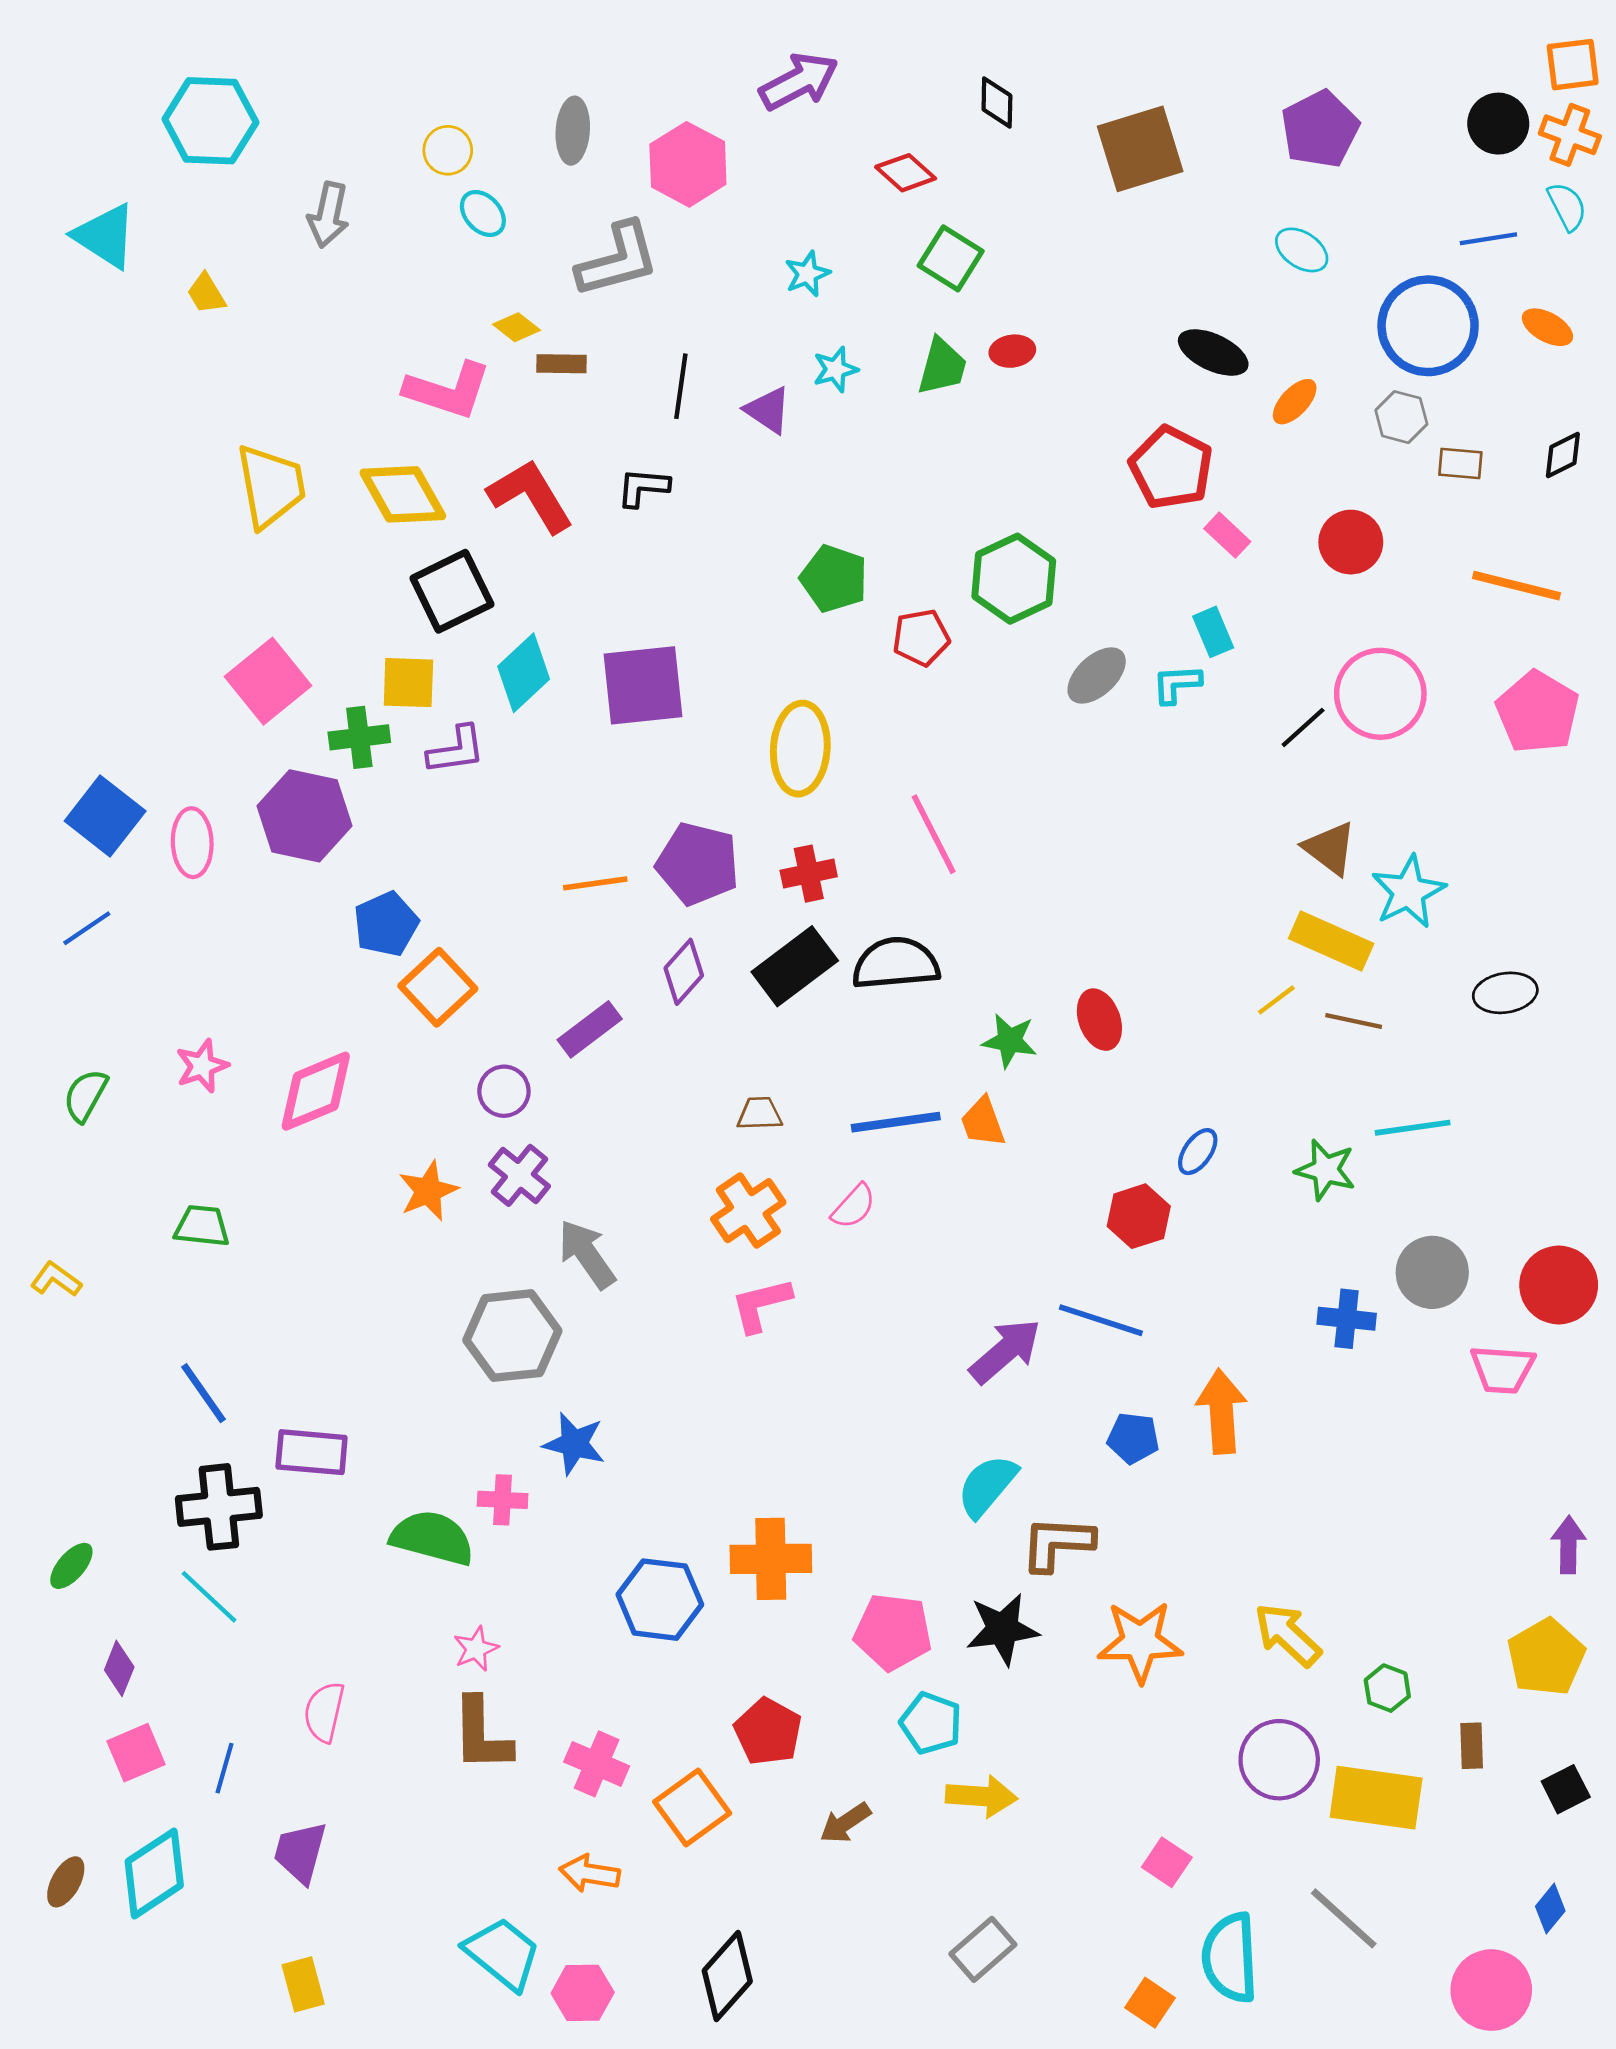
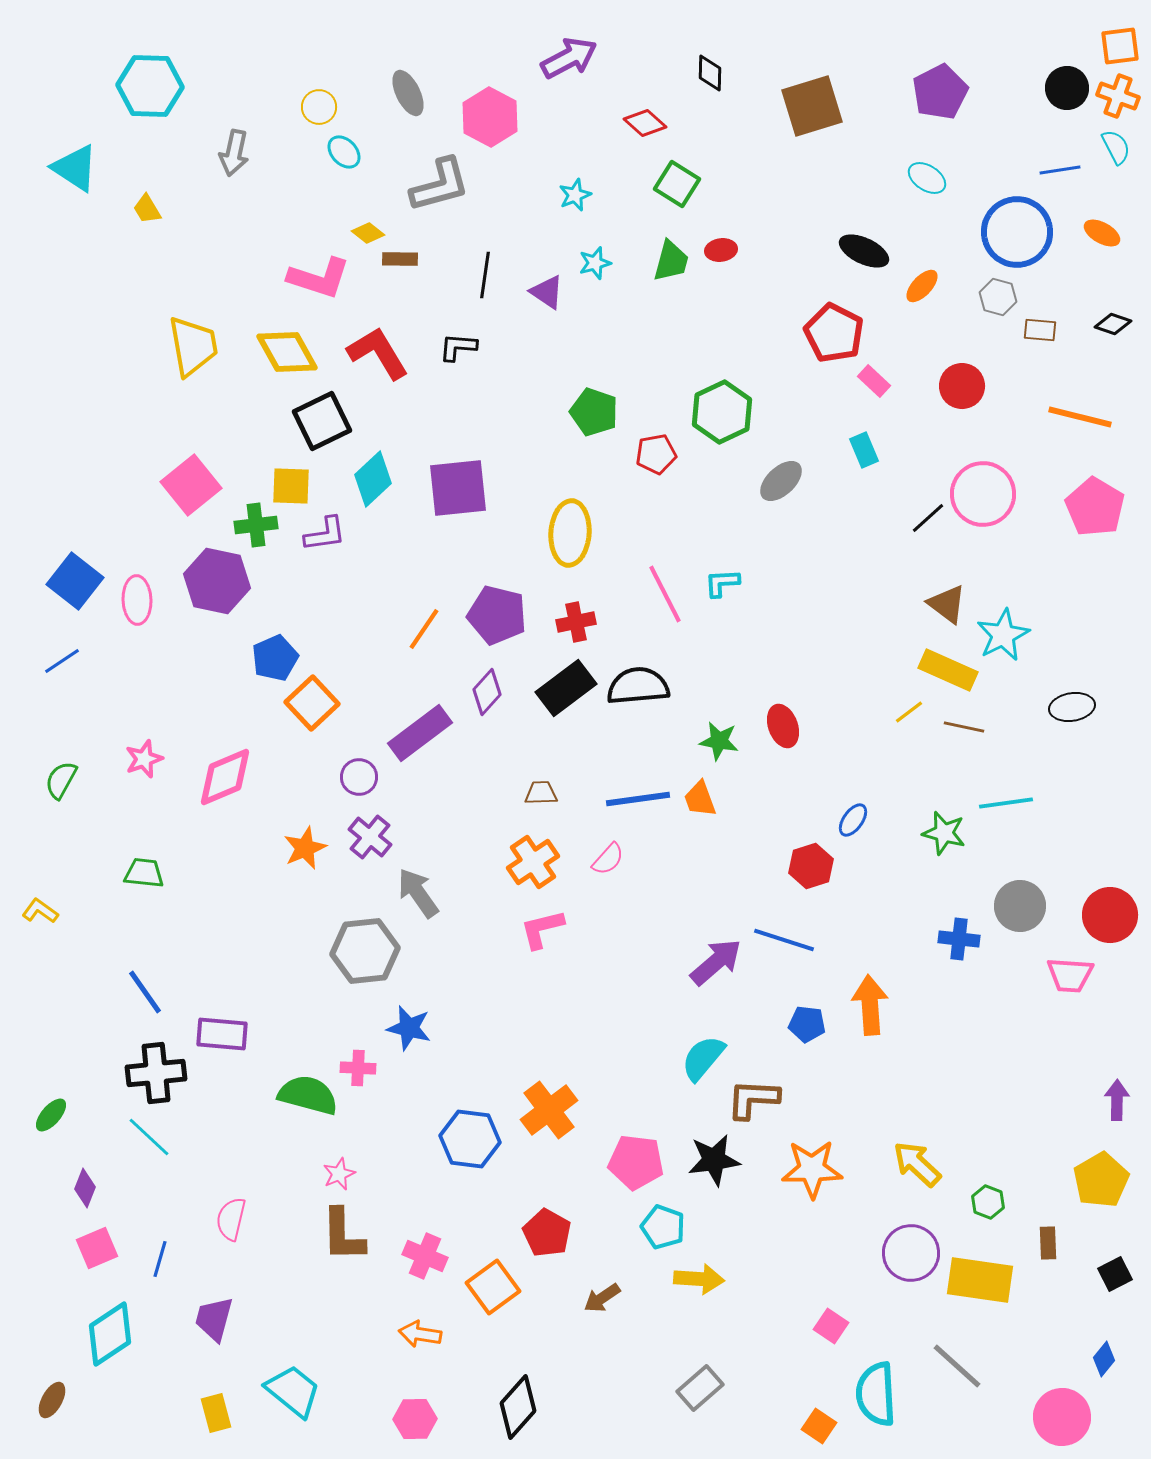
gray ellipse: (573, 131) -> (408, 93), turned -30
black diamond: (1563, 455) -> (1113, 324), turned 45
cyan L-shape: (1177, 684) -> (722, 583), moved
orange line: (595, 883) -> (424, 629), turned -48
purple rectangle: (590, 1029) -> (420, 733), size x1.4
orange cross: (771, 1559) -> (549, 1110), turned -36
brown ellipse: (66, 1882) -> (52, 1400), moved
cyan trapezoid: (503, 1954) -> (293, 1391), moved

